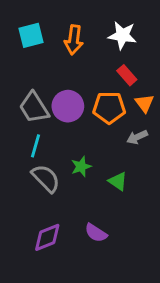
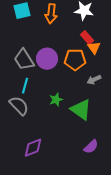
orange triangle: (145, 103) -> (94, 48), moved
gray semicircle: (46, 178) -> (19, 106), moved
green triangle: (118, 181) -> (81, 110), size x1.6
purple semicircle: (96, 233) -> (91, 147), moved, turned -77

